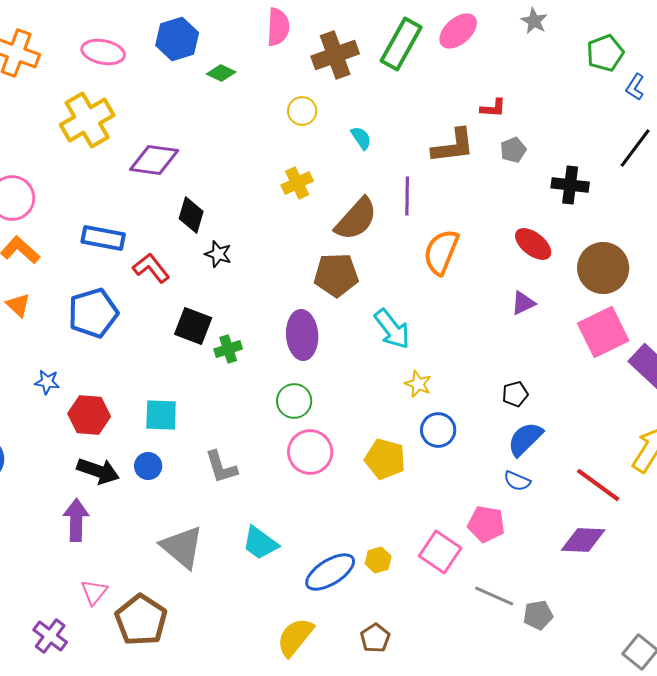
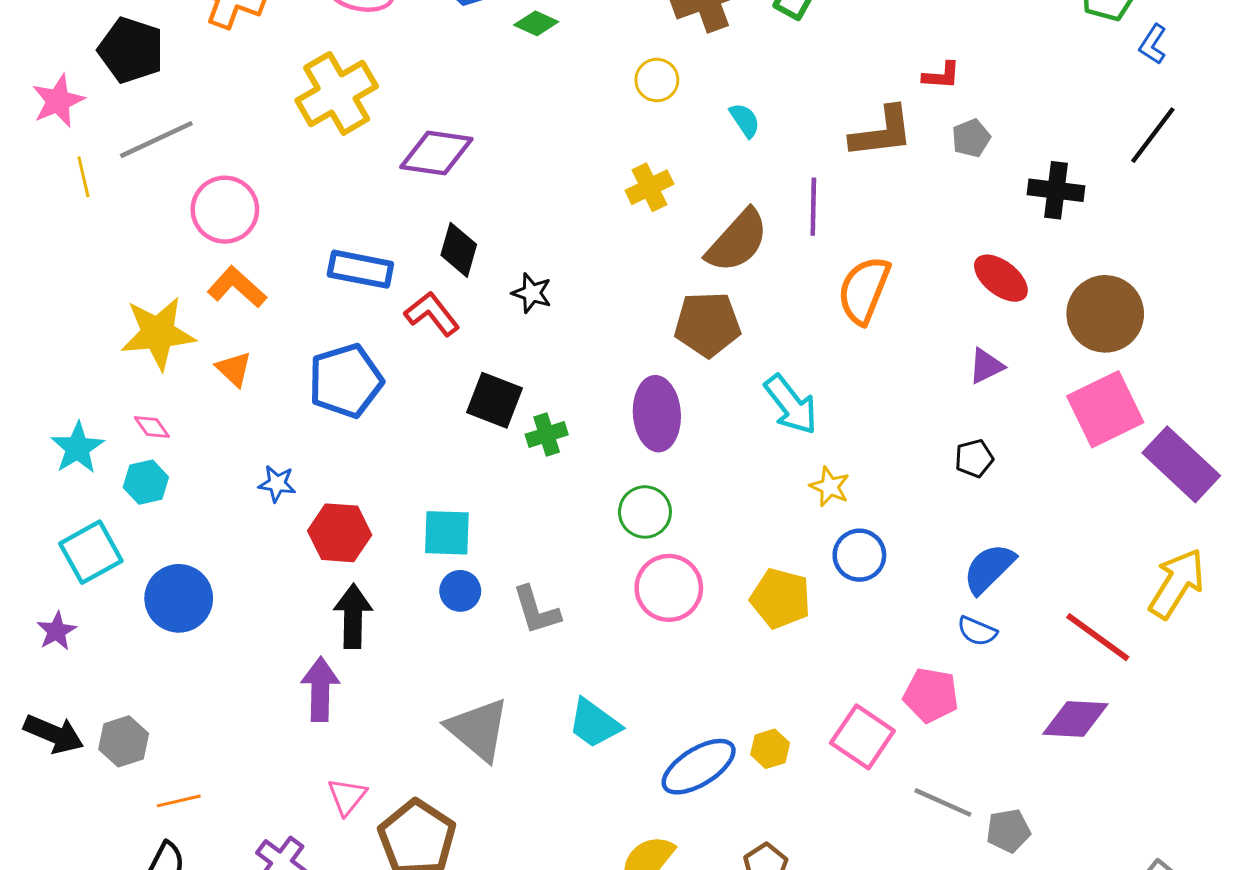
black diamond: (191, 215) -> (459, 250), moved
black pentagon: (515, 394) -> (974, 458), moved
blue circle: (148, 466) -> (460, 591), moved
black arrow: (98, 471) -> (353, 616), turned -108

